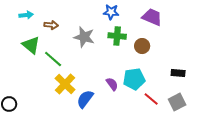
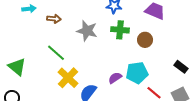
green triangle: (31, 45) -> (17, 67), moved
black rectangle: (178, 73) -> (181, 67), turned 32
purple semicircle: (112, 84) -> (115, 78), turned -88

